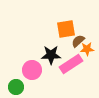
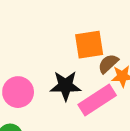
pink circle: (32, 70) -> (18, 92), moved

